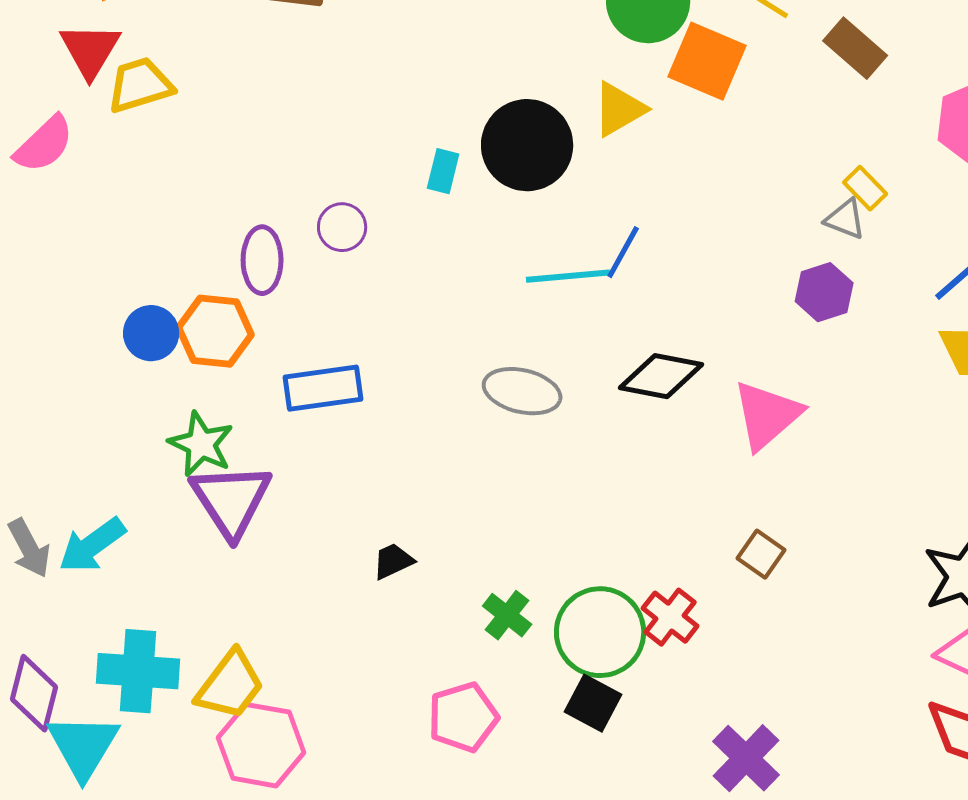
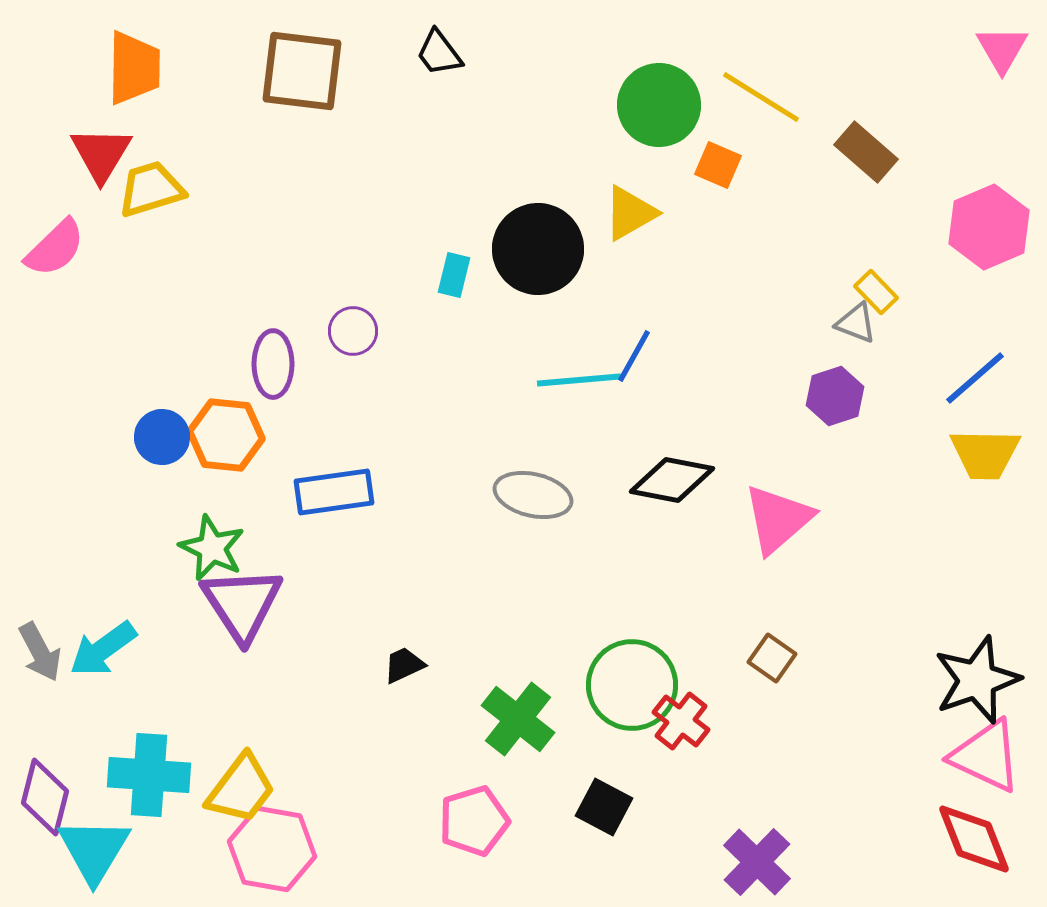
orange square: (707, 61) -> (718, 165), size x0.6
green cross: (507, 615) -> (518, 719), size x1.5
green circle: (600, 632) -> (632, 685), moved

